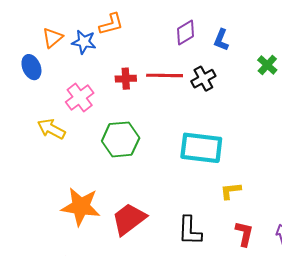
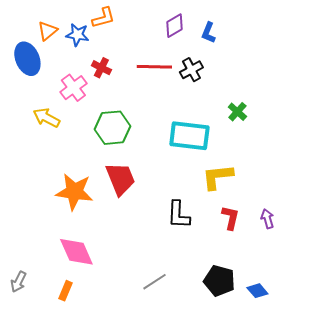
green cross: (267, 65) -> (237, 112), moved
blue ellipse: (31, 67) -> (27, 59), size x1.4
red cross: (126, 79) -> (101, 68), moved, turned 30
yellow L-shape: (231, 191) -> (217, 177), size x1.6
red trapezoid: (129, 219) -> (120, 179), moved, turned 105

